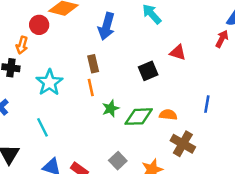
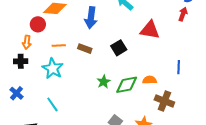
red triangle: (178, 52) -> (150, 30), size x1.5
brown rectangle: (93, 64) -> (85, 49), turned -48
black square: (148, 71) -> (119, 48), moved
orange line: (91, 88) -> (59, 45), moved, turned -72

